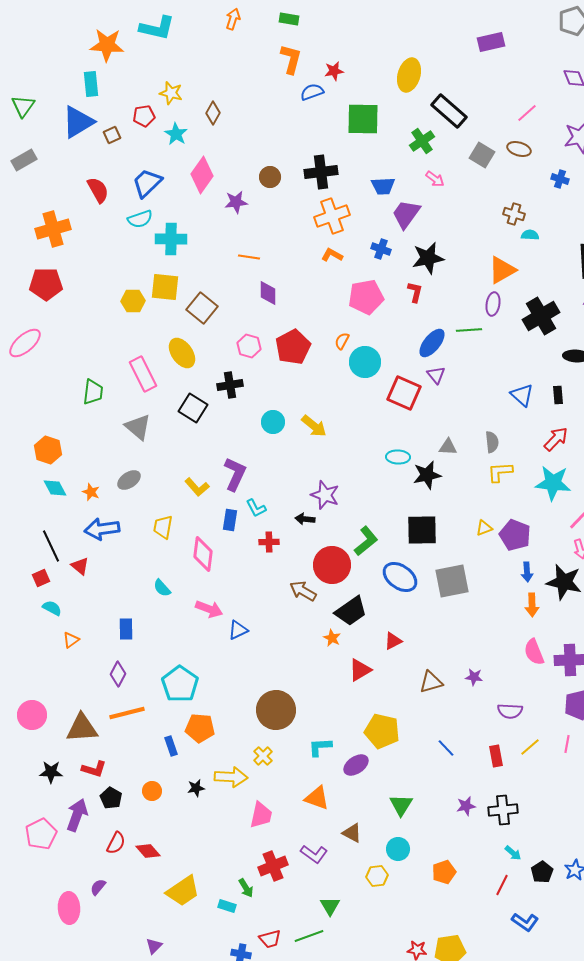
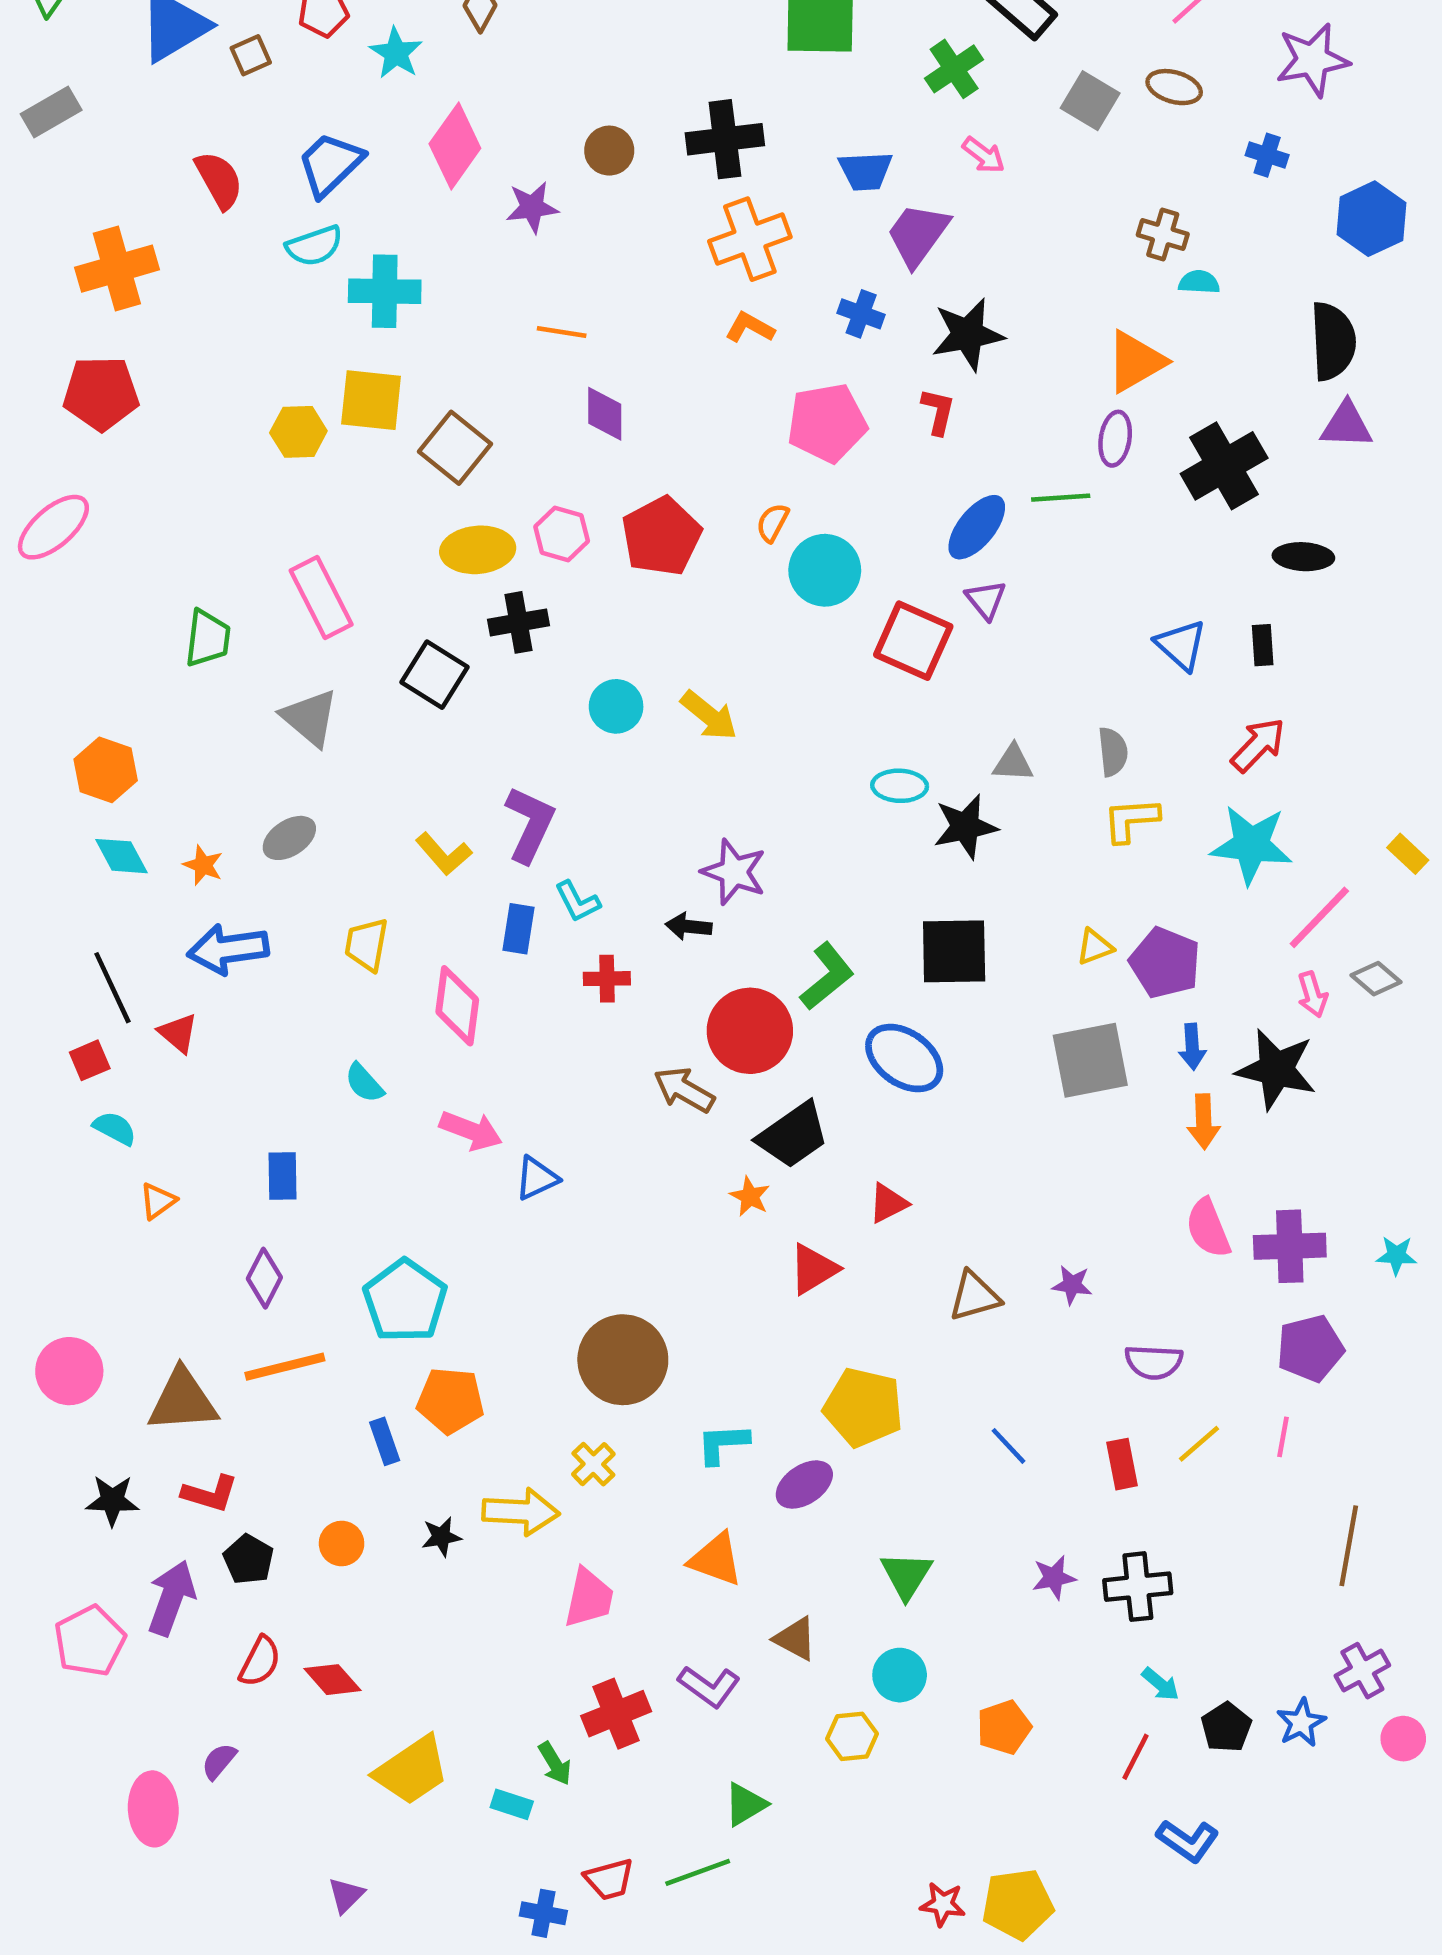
yellow ellipse: (182, 353) -> (478, 550), moved, turned -60
gray square: (452, 581) -> (1090, 1060), moved
green triangle: (330, 906) -> (745, 1804), turned 30

